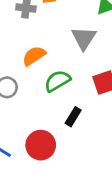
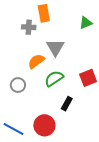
gray triangle: (84, 38) -> (55, 47), moved

